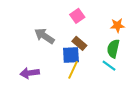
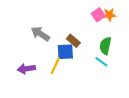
pink square: (77, 16) -> (98, 15), moved
orange star: (117, 25) -> (109, 15), moved
yellow line: (73, 70) -> (55, 66), moved

